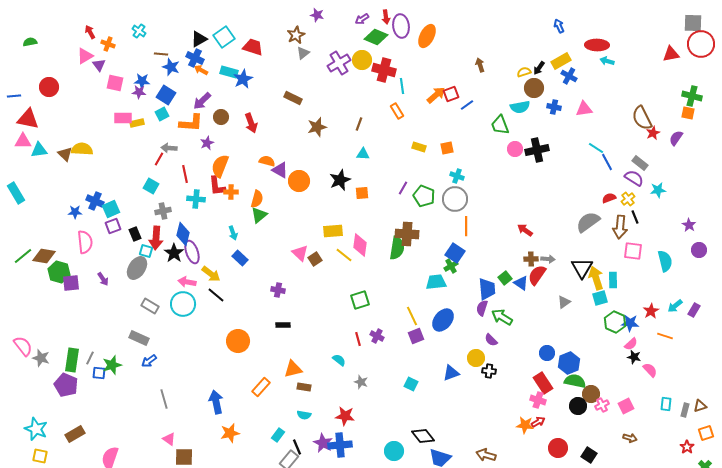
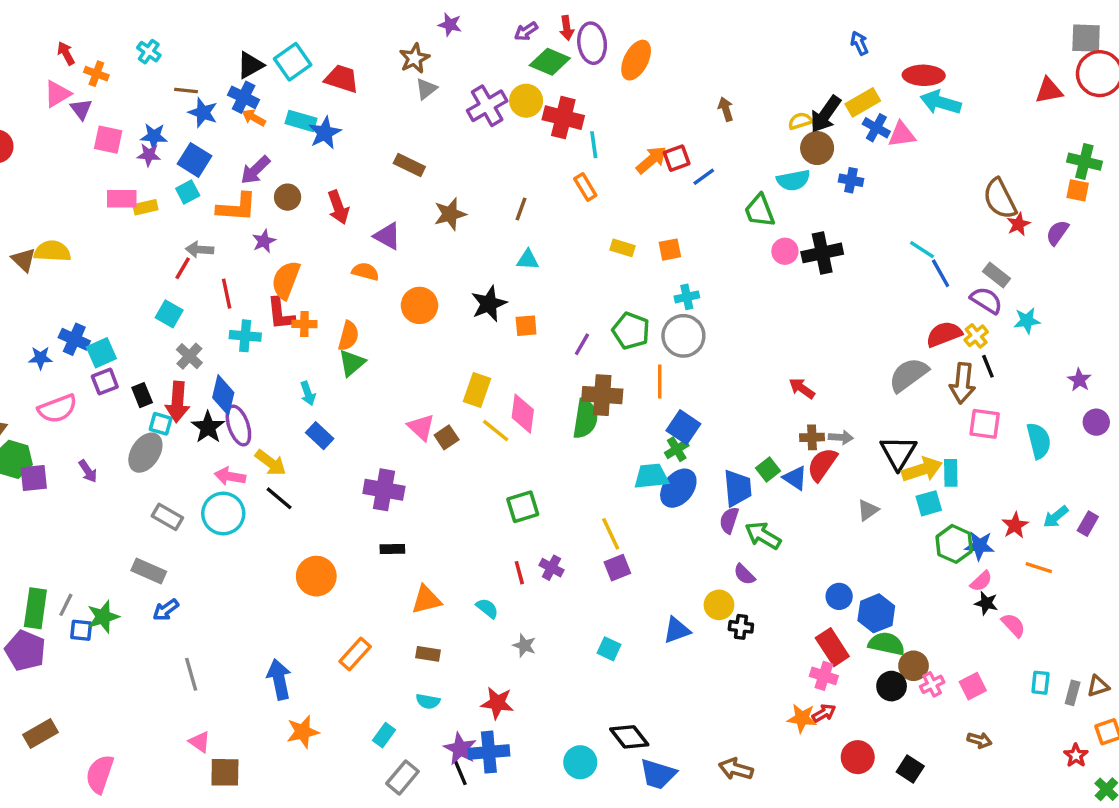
cyan arrow: (607, 61) -> (941, 102), size x1.6
black arrow: (539, 68) -> (826, 114), size x1.6
pink triangle: (584, 109) -> (902, 135), moved
purple triangle: (280, 170) -> (387, 236), moved
cyan cross: (457, 176) -> (687, 297), turned -32
purple line: (403, 188) -> (582, 344), moved
red semicircle: (609, 198) -> (944, 334), size x1.5
gray cross: (163, 211) -> (189, 356), turned -35
orange line: (466, 226) -> (660, 382), moved
yellow rectangle: (333, 231) -> (477, 390), turned -66
pink semicircle: (85, 242) -> (57, 409), turned 75
yellow arrow: (596, 278) -> (922, 470), turned 90
purple cross: (278, 290) -> (384, 490), size x1.6
blue ellipse: (443, 320) -> (678, 488), moved
orange triangle: (293, 369) -> (426, 600), moved
black line: (297, 447) -> (460, 772), moved

